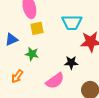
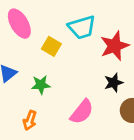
yellow square: (37, 28) -> (51, 46), moved, turned -32
black star: (71, 63) -> (114, 83), moved

